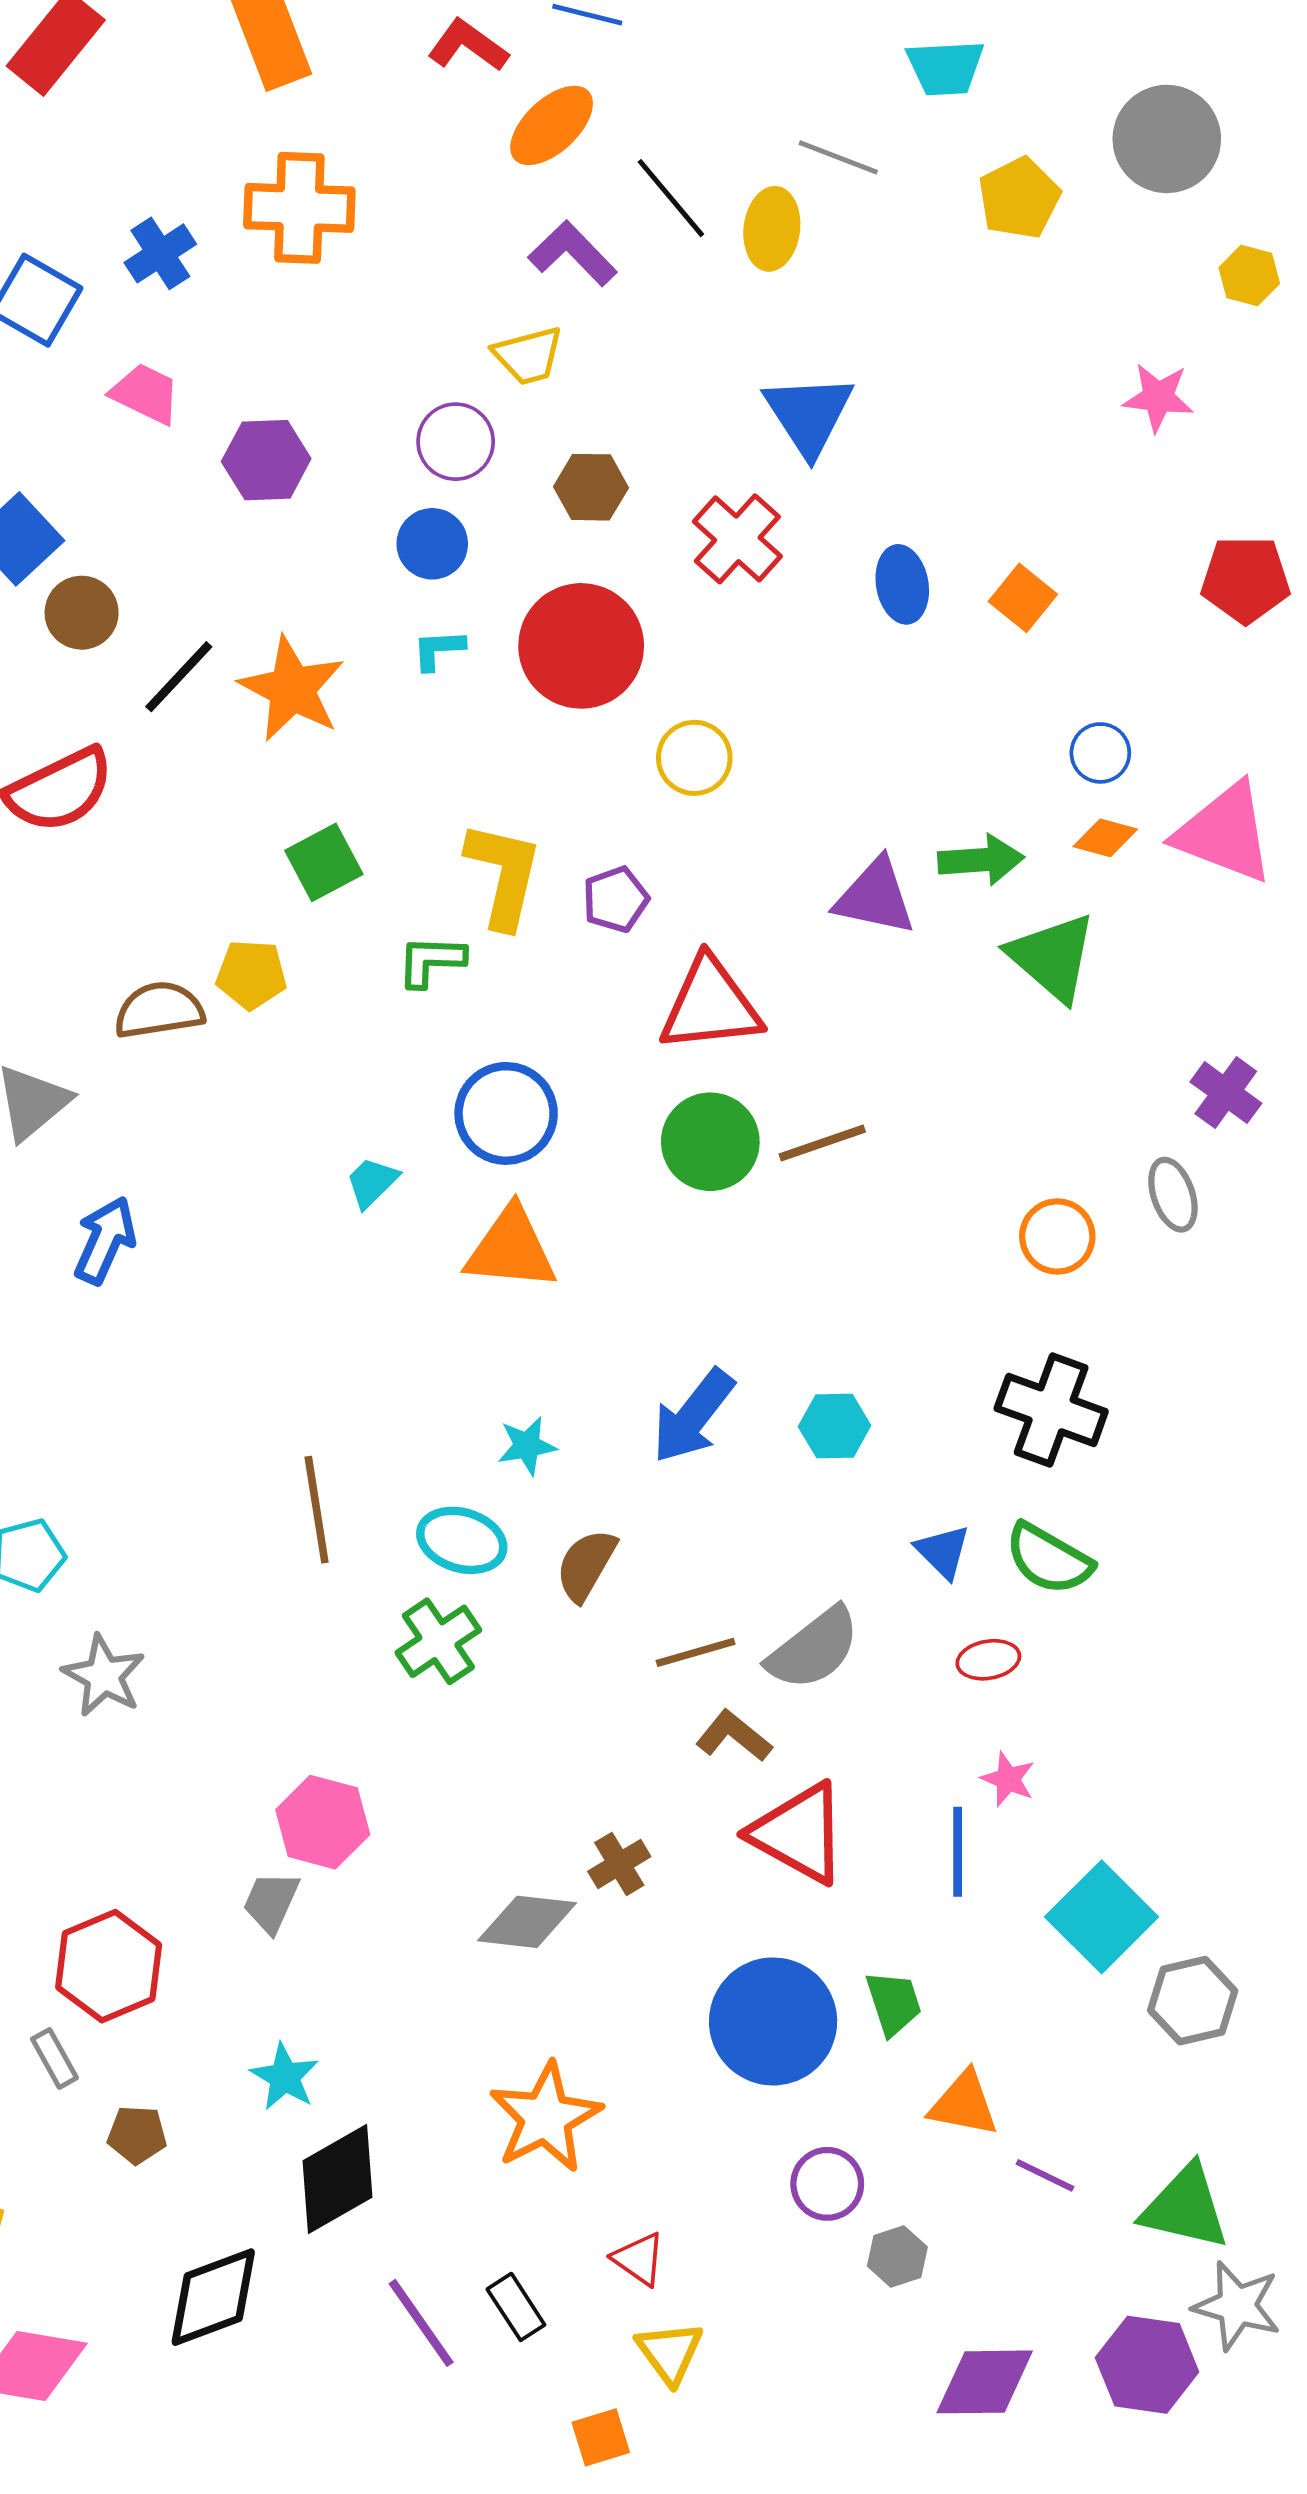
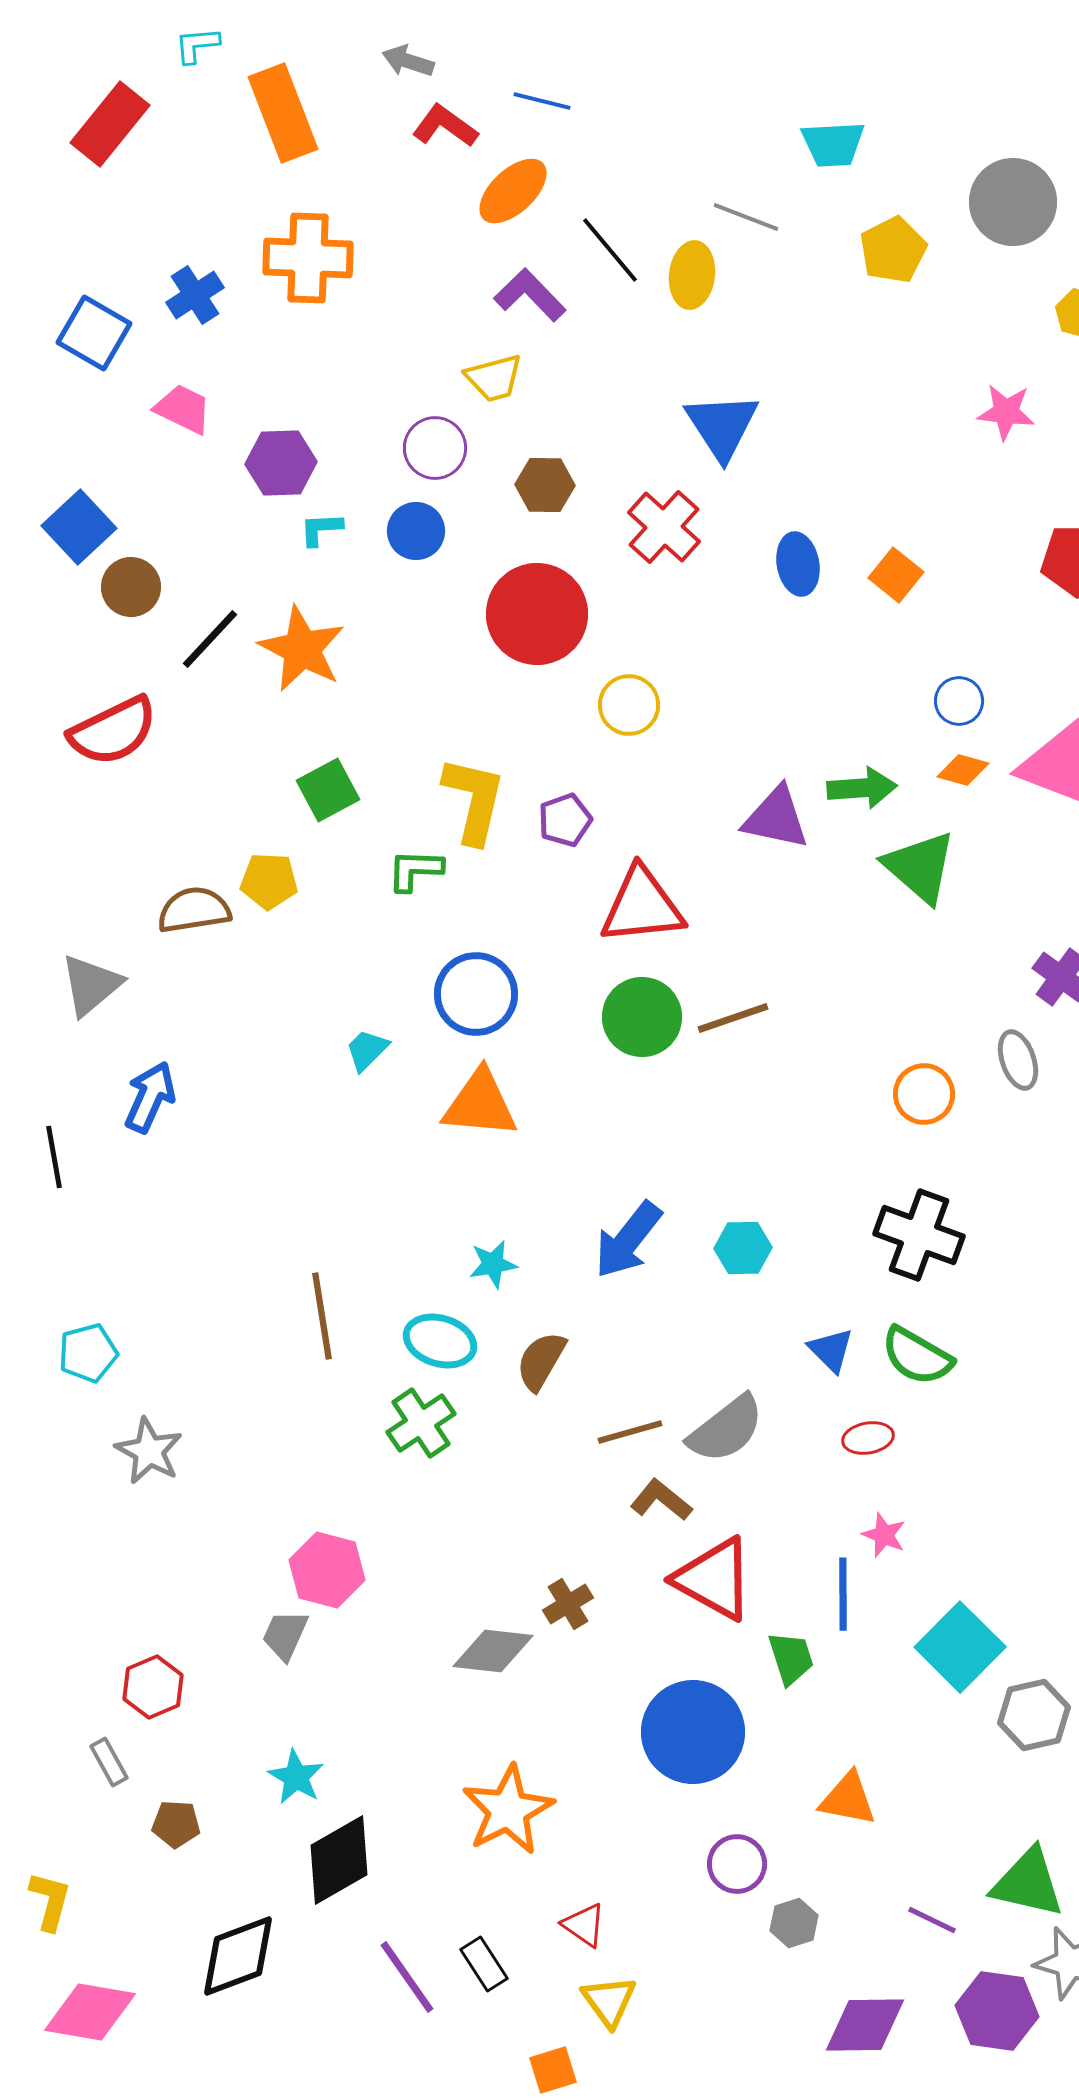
cyan L-shape: (438, 650) -> (321, 529), moved
red hexagon: (109, 1966) -> (153, 1687), size x0.7
green trapezoid: (894, 2003) -> (791, 1658), moved
purple line: (1045, 2175) -> (932, 1920), moved

